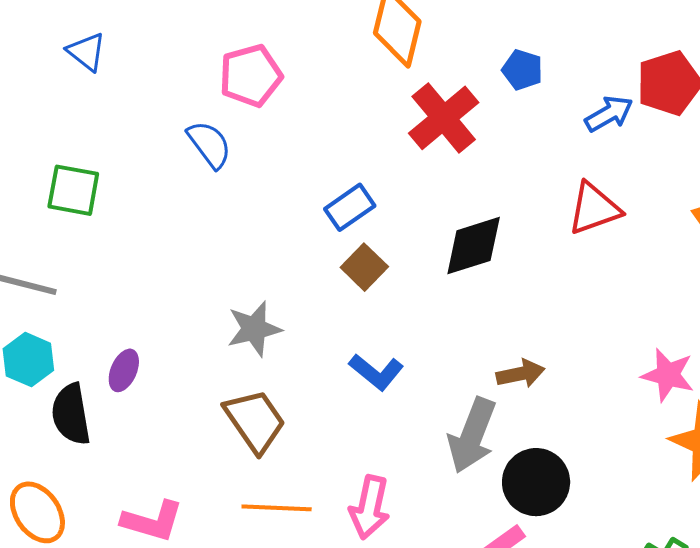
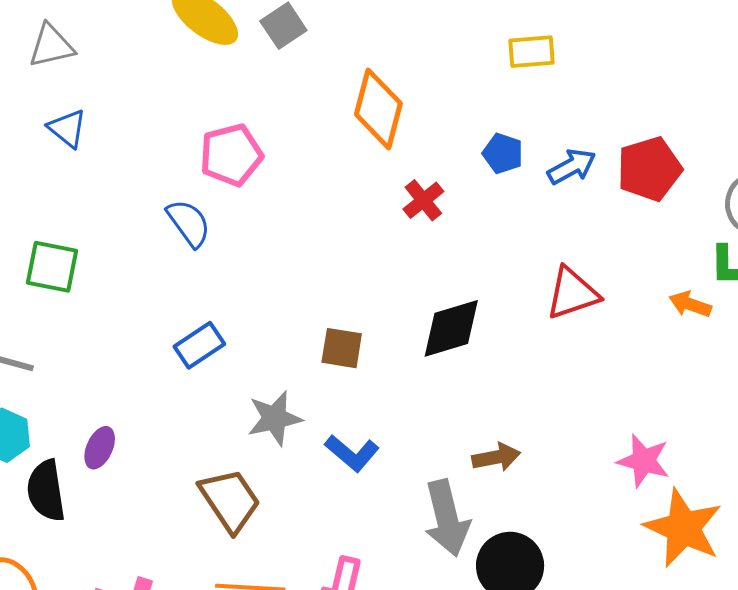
blue arrow: (609, 114) -> (572, 167), moved
red cross: (444, 118) -> (423, 200), size x0.6
blue rectangle: (350, 207) -> (199, 345), moved
brown square: (364, 267) -> (342, 348), turned -36
gray star: (254, 329) -> (275, 418), moved
gray arrow: (472, 435) -> (447, 518), turned -36

